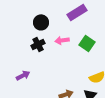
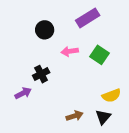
black cross: (38, 44) -> (41, 74), moved

